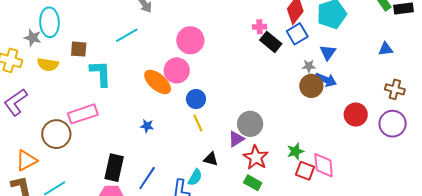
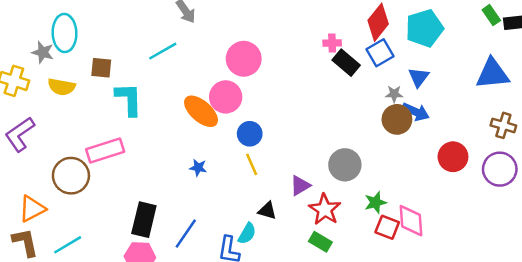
blue triangle: (386, 49) -> (492, 74), size x1.8
gray circle: (250, 124) -> (345, 165), moved
blue star: (147, 126) -> (198, 168), moved

